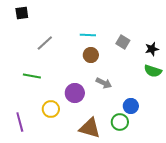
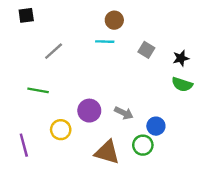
brown circle: (91, 55) -> (114, 20), moved
gray arrow: (104, 83) -> (124, 113), moved

